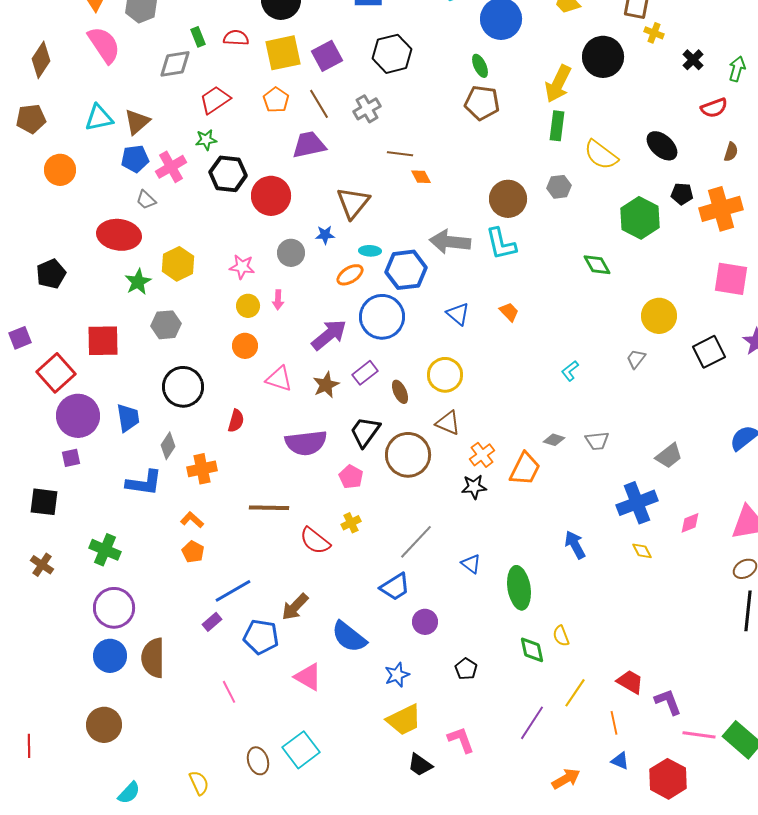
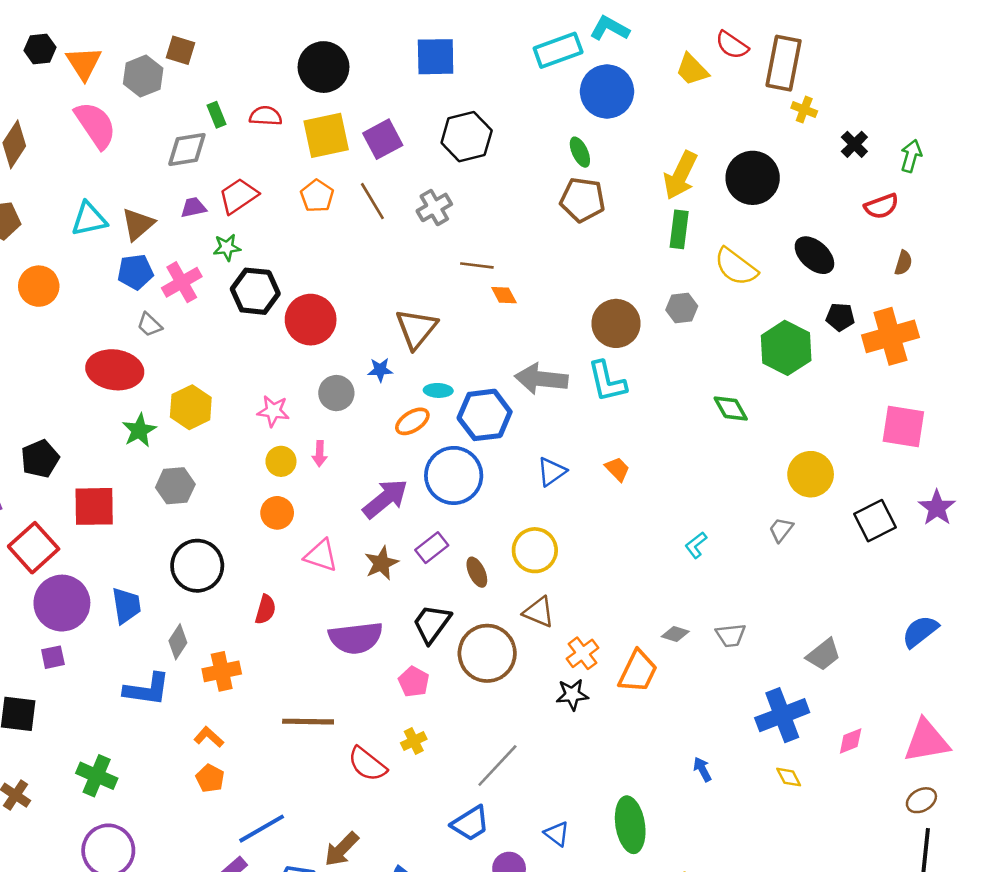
black circle: (603, 57) -> (753, 178), moved
purple trapezoid: (309, 145) -> (193, 207), moved, size x0.6
black pentagon: (51, 274) -> (40, 459), moved
blue triangle: (458, 314) -> (552, 472), turned 45
blue arrow: (575, 545) -> (702, 769), size x0.7
blue triangle: (471, 564) -> (557, 834), moved

